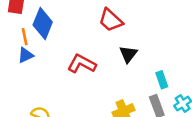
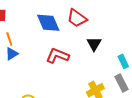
blue diamond: (43, 23) -> (48, 23), moved, turned -40

